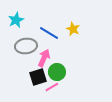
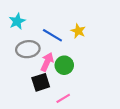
green circle: (57, 72) -> (64, 65), moved
pink line: (52, 87) -> (63, 98), moved

